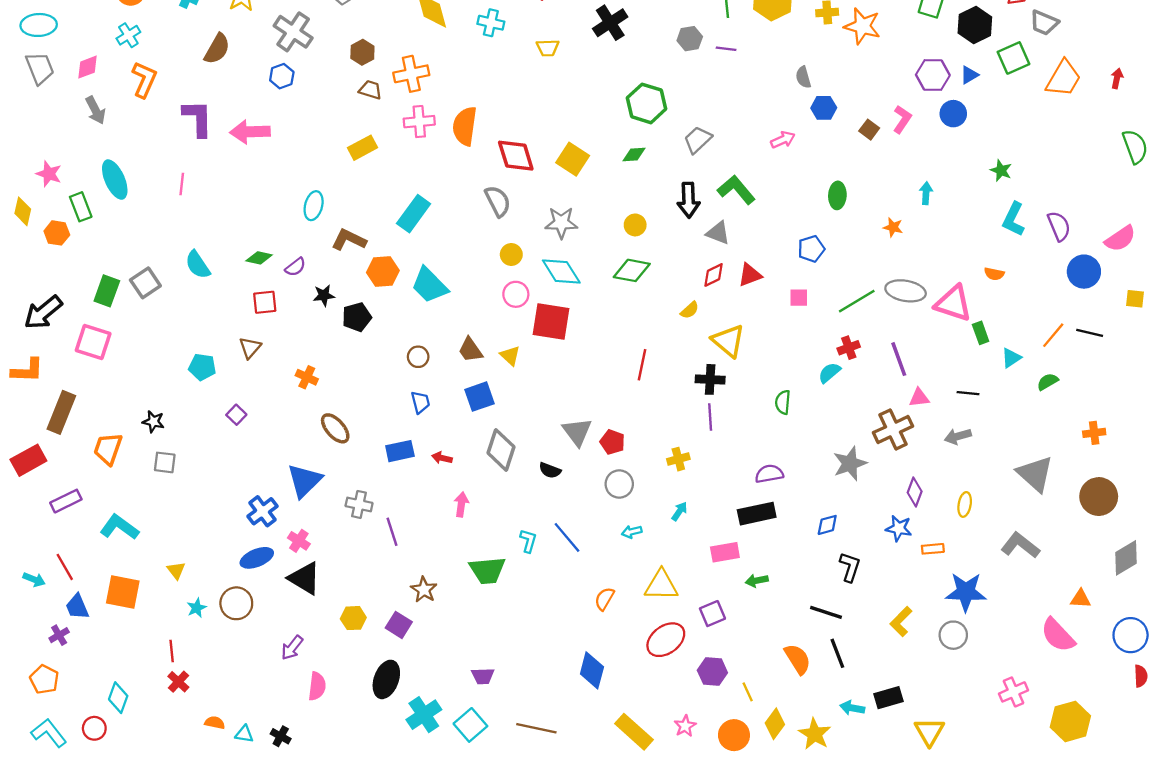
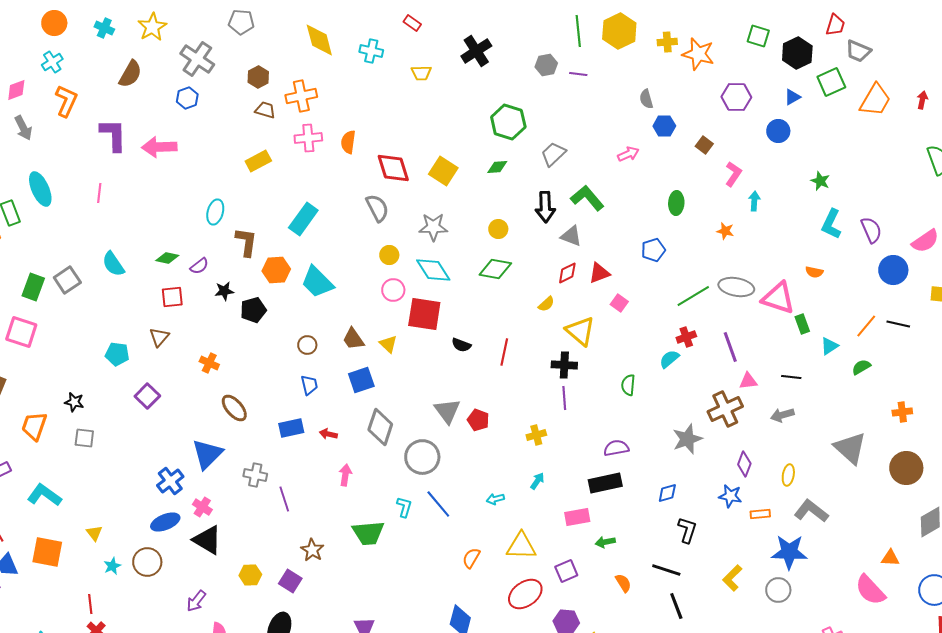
purple hexagon: (933, 75) -> (736, 97), moved
pink L-shape: (902, 119) -> (733, 174), moved
orange semicircle: (465, 126) -> (348, 142), size x0.7
brown L-shape: (349, 240) -> (246, 242), turned 72
pink square: (799, 298) -> (619, 303), moved, turned 36
purple square: (236, 415) -> (147, 396), size x1.4
black semicircle: (550, 470) -> (461, 345), moved
gray circle: (619, 484) -> (422, 457), moved, size x1.4
gray L-shape: (1020, 545) -> (811, 511), moved
orange semicircle: (798, 659) -> (623, 583), moved, size x0.7

